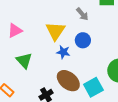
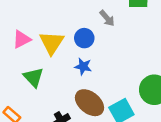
yellow triangle: (55, 31) -> (52, 43), moved
blue circle: (83, 40) -> (84, 38), moved

